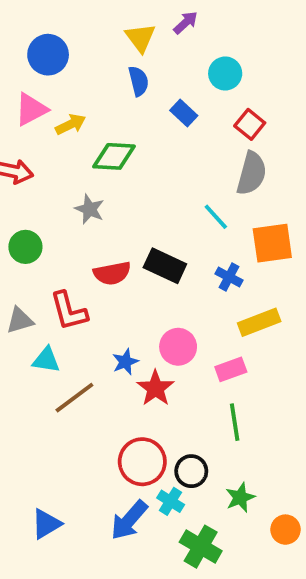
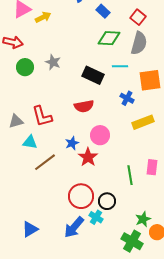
green diamond: (114, 156) -> (109, 38), moved
cyan line: (216, 217) -> (120, 66), turned -49
green circle: (25, 247) -> (25, 67), moved
black rectangle: (165, 266) -> (93, 75), moved
red semicircle: (112, 273) -> (84, 106), moved
pink rectangle: (231, 369) -> (152, 167), moved, turned -63
green star: (240, 498) -> (143, 219), moved
green cross: (201, 547) -> (132, 241), moved

